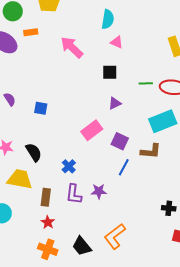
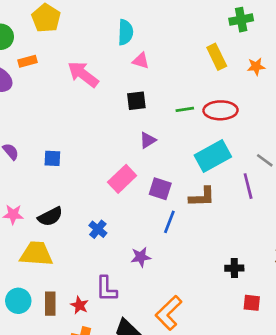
black semicircle: (34, 152) -> (50, 217), turned 102
purple L-shape: (74, 194) -> (106, 289), moved
brown rectangle: (46, 197) -> (50, 304), moved

